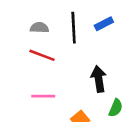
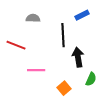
black line: (74, 28) -> (63, 35), moved
red line: (42, 55) -> (16, 45), moved

